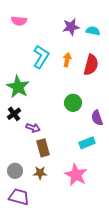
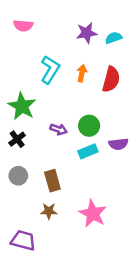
cyan semicircle: (93, 31) -> (113, 38), turned -32
purple semicircle: (97, 118) -> (118, 144), turned -77
purple arrow: (33, 128) -> (59, 129), moved
cyan rectangle: (87, 143) -> (88, 151), moved
gray circle: (15, 171) -> (18, 176), moved

